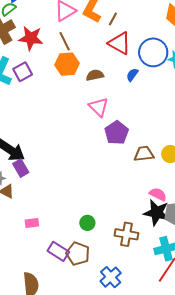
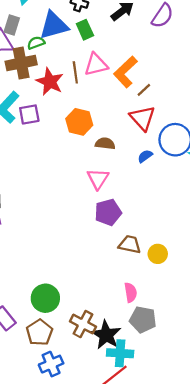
brown line: (65, 41) -> (75, 72), moved
pink semicircle: (158, 194) -> (131, 292), turned 36
black star: (157, 213) -> (106, 335), moved
green circle: (87, 223) -> (45, 298), size x1.6
brown pentagon: (78, 254) -> (39, 332), moved

